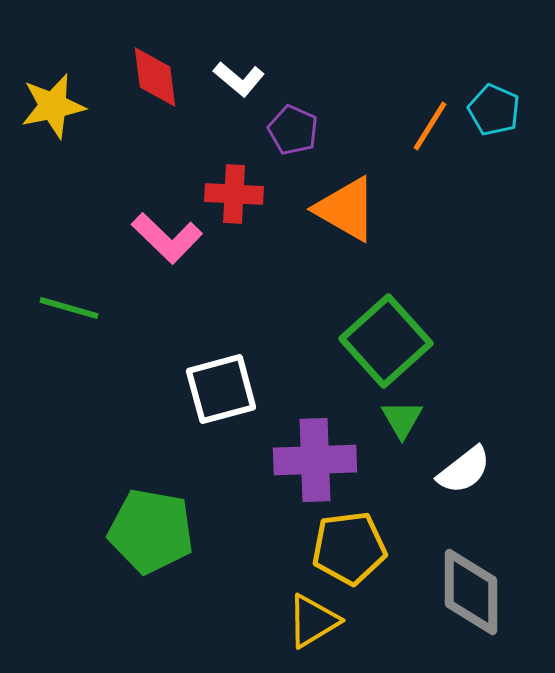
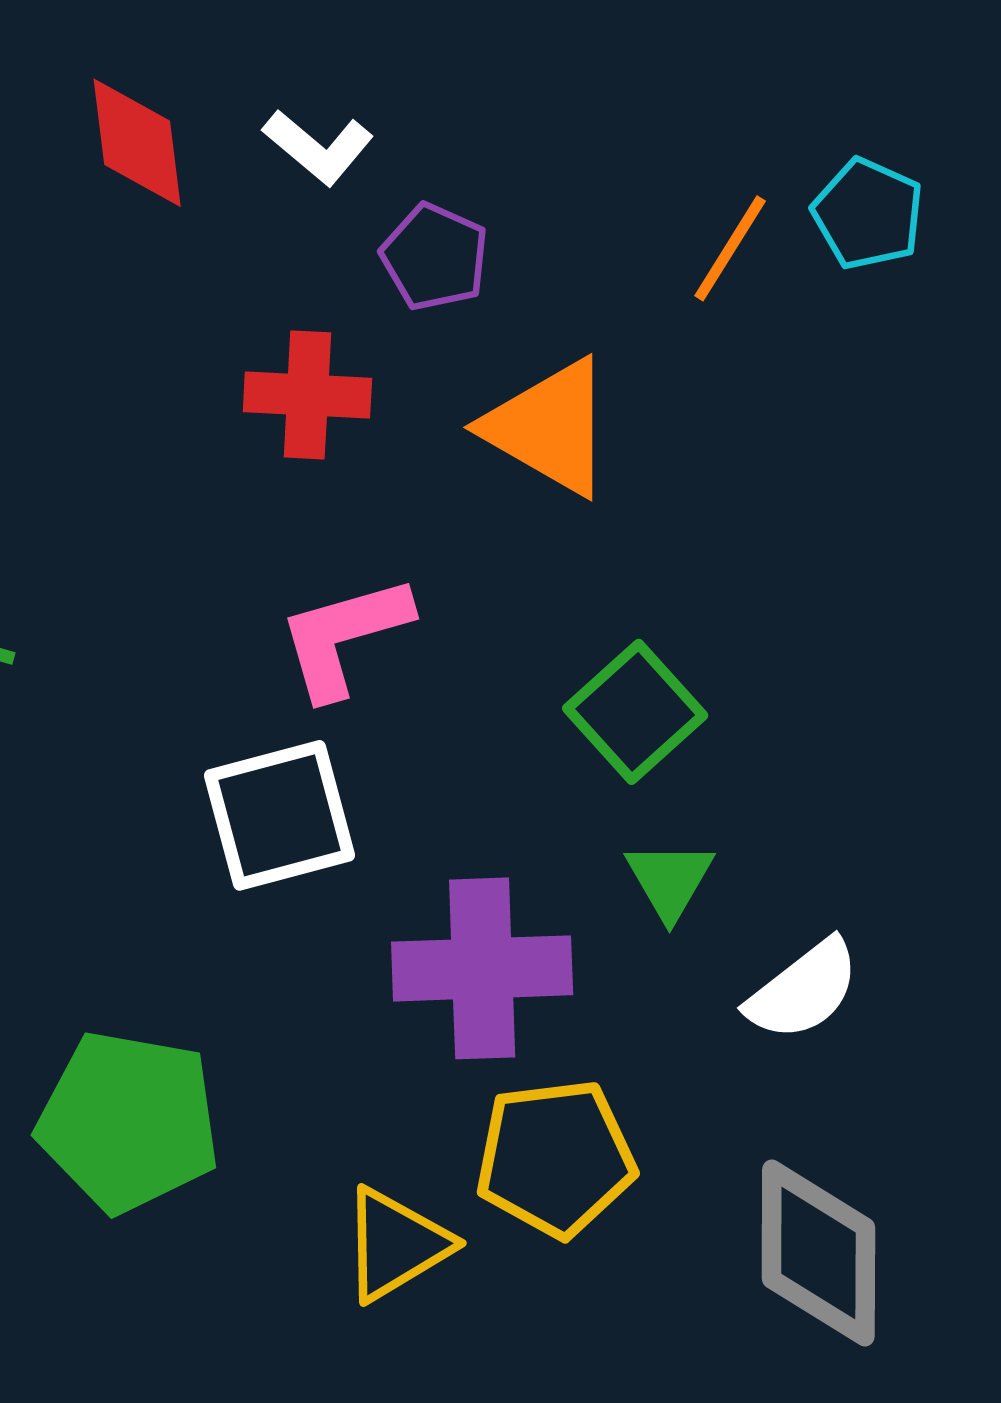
pink L-shape: (167, 238) -> (344, 636), moved, turned 120
green square: (386, 341) -> (635, 712), size x0.7
yellow triangle: (313, 621) -> (396, 1244), moved

